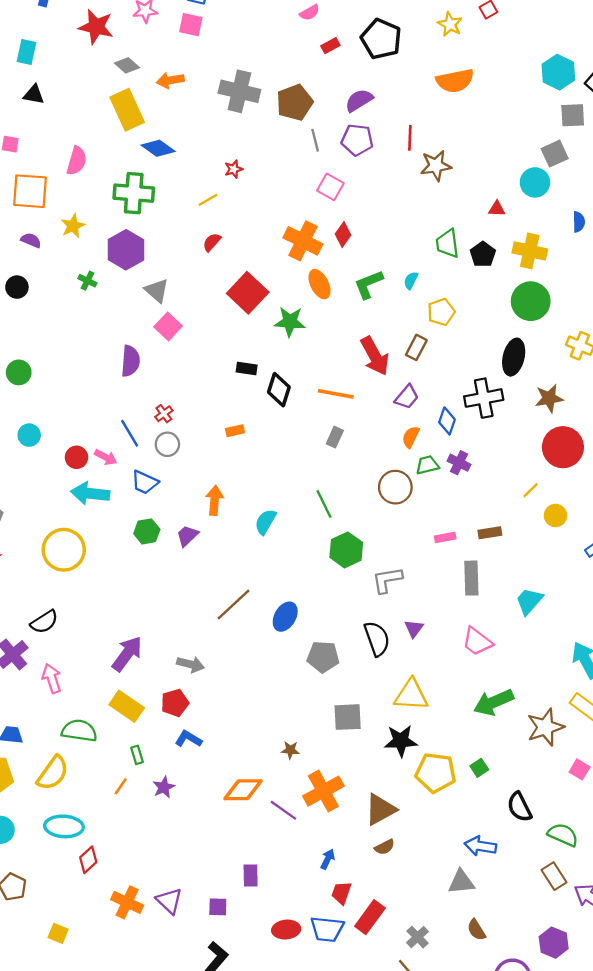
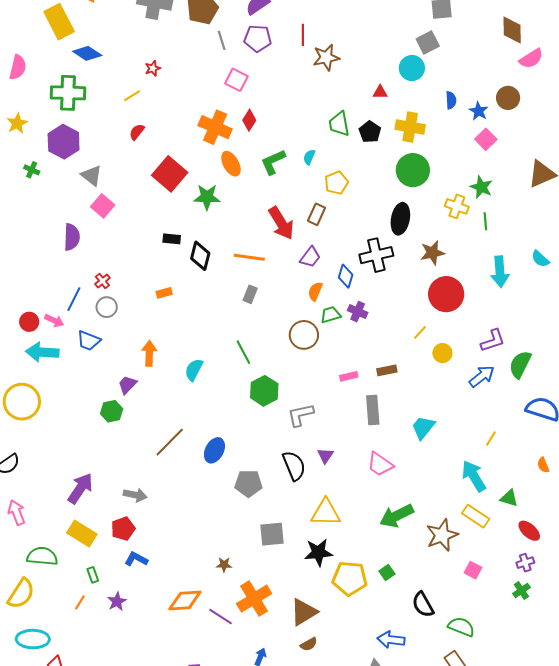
blue line: (130, 433) -> (74, 299), turned 60
green hexagon: (147, 531) -> (112, 411), moved

